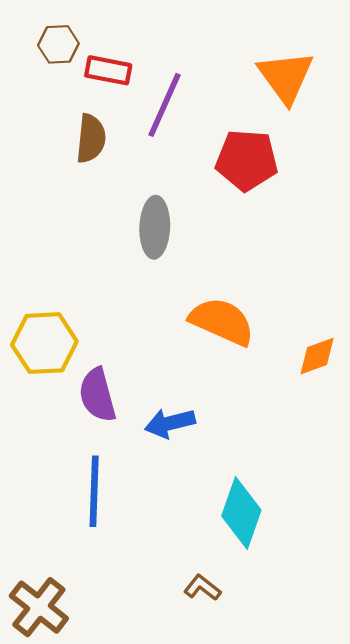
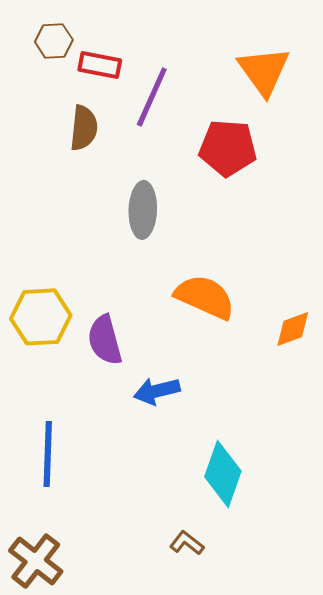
purple semicircle: (97, 395) -> (105, 340), moved
blue line: (94, 491) -> (48, 454), moved

